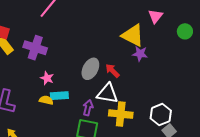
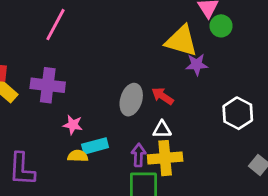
green circle: (185, 31) -> (221, 26), moved
white triangle: (108, 93) -> (162, 130), size x0.6
yellow cross: (121, 114) -> (165, 158), moved
white hexagon: (161, 115) -> (238, 113), moved

